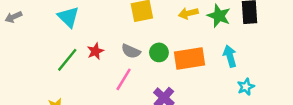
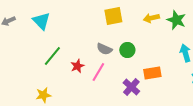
cyan triangle: (68, 17) -> (41, 21), moved
red star: (95, 51) -> (77, 66), moved
orange rectangle: (190, 59) -> (152, 73), moved, size x0.7

